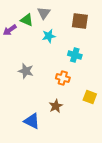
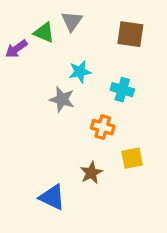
cyan star: (49, 36) -> (80, 72), moved
gray star: (26, 71) -> (62, 99), moved
yellow square: (90, 97) -> (132, 158), moved, turned -32

